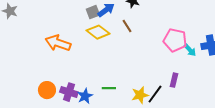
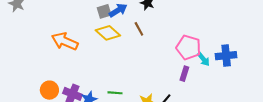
purple rectangle: (174, 80) -> (184, 74), moved

